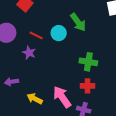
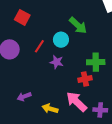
red line: (36, 35) -> (39, 46), turned -72
purple star: (29, 53) -> (57, 62), moved
red cross: (87, 86) -> (85, 79), moved

